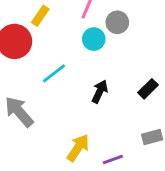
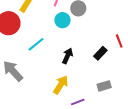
yellow arrow: (78, 148) -> (61, 85), moved

